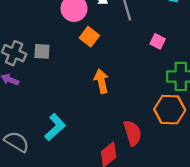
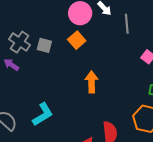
orange square: (89, 37) -> (77, 40), moved

